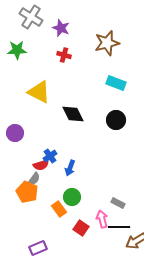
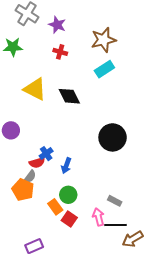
cyan rectangle: (116, 83) -> (104, 69), moved, turned -54
black diamond: (73, 114) -> (69, 96), moved
black circle: (116, 120) -> (113, 137), moved, size x1.4
red square: (81, 228) -> (69, 219), moved

